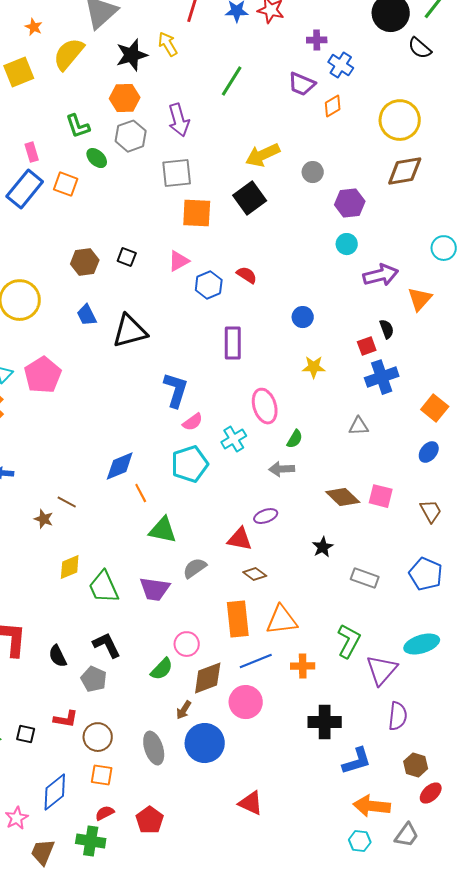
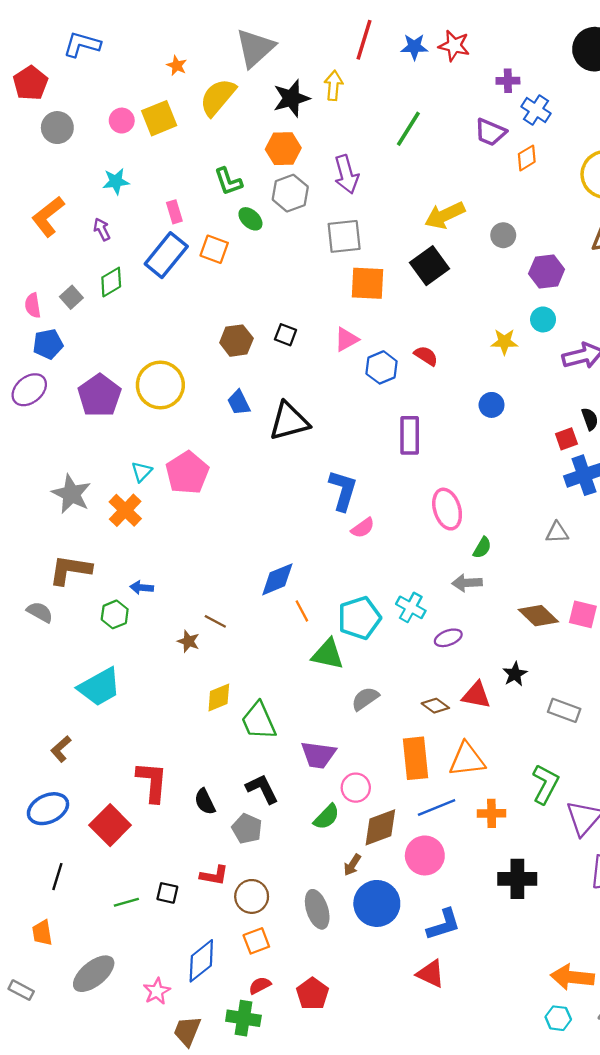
yellow arrow: (168, 44) -> (334, 85), turned 35
yellow star: (314, 367) -> (504, 342), moved
cyan cross: (234, 439) -> (411, 607), moved, turned -30
cyan pentagon: (190, 464) -> (359, 618), moved
red triangle: (240, 539) -> (476, 695), moved
purple trapezoid: (155, 589) -> (318, 755), moved
blue L-shape: (357, 761) -> (444, 925), moved
orange square: (102, 775) -> (256, 941), turned -30

